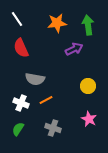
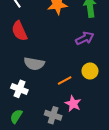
purple arrow: (74, 49) -> (85, 38), moved
orange line: (46, 100) -> (65, 80), moved
pink star: (89, 119) -> (73, 104), moved

